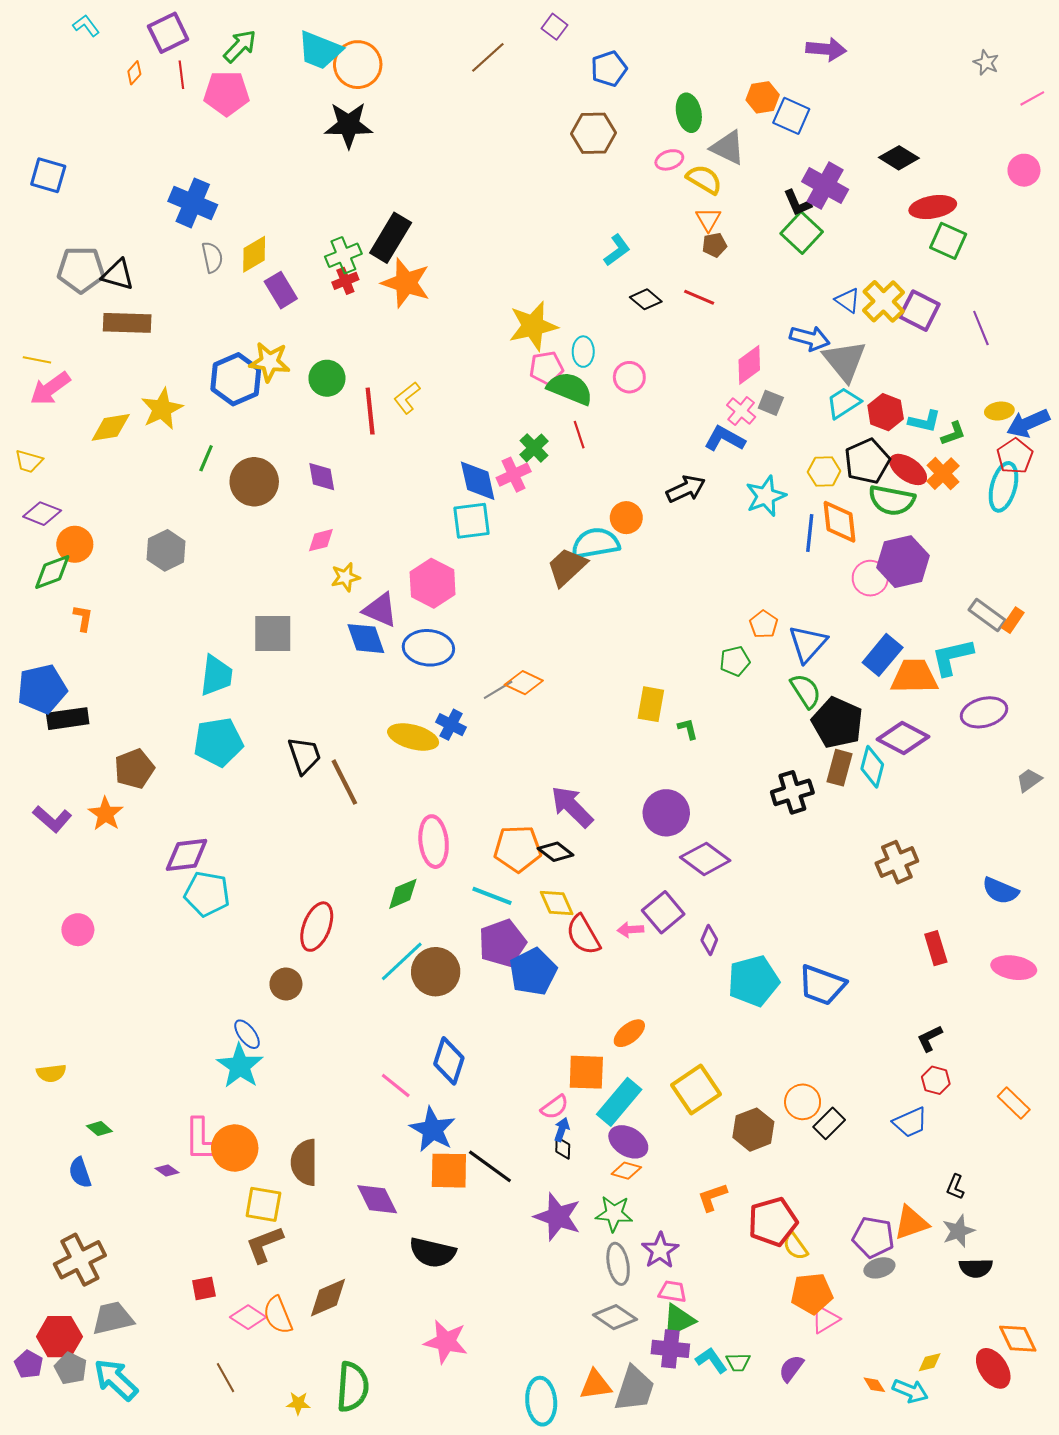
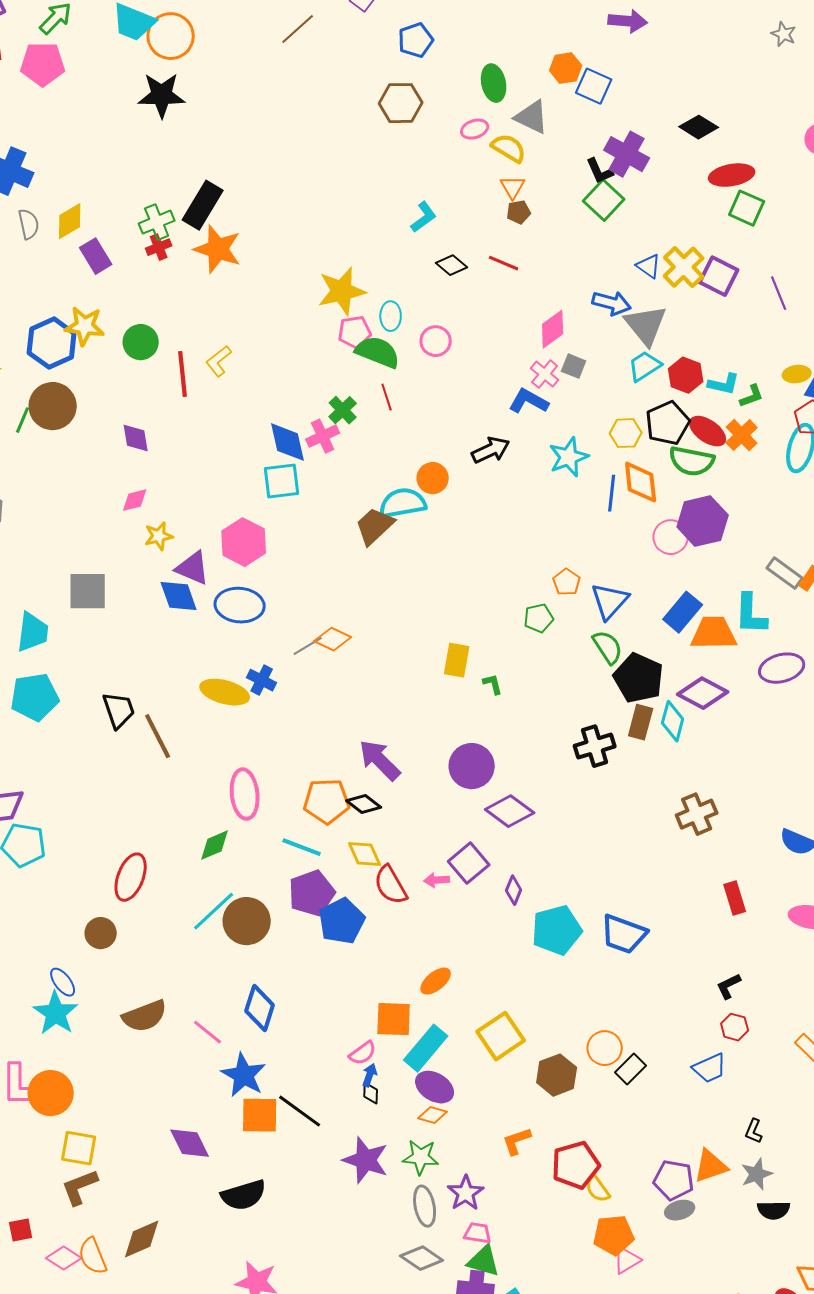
brown circle: (254, 482) -> (53, 406), moved
cyan L-shape: (952, 657) -> (751, 614), turned -75
brown semicircle: (304, 1162) -> (145, 1016), moved, turned -111
black semicircle: (433, 1253) -> (244, 1195), turned -30
green triangle: (679, 1320) -> (484, 1261), turned 42

